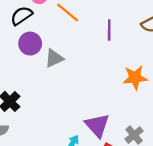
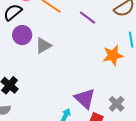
purple line: (109, 30) -> (88, 18), turned -48

